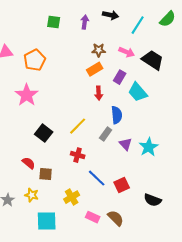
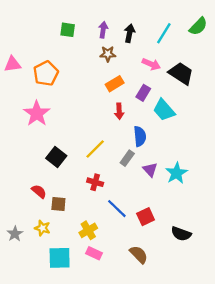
black arrow: (111, 15) -> (130, 33), moved, turned -91
brown star: (99, 50) -> (108, 54), moved
pink rectangle: (93, 217) -> (94, 253), moved

